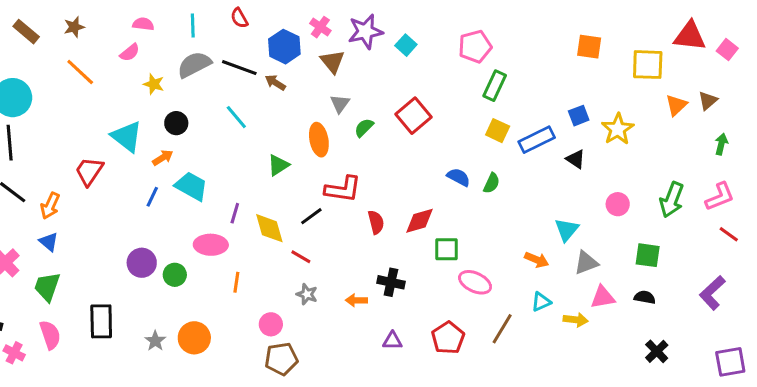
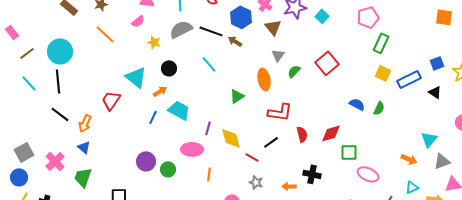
black line: (311, 216) -> (271, 142), moved

